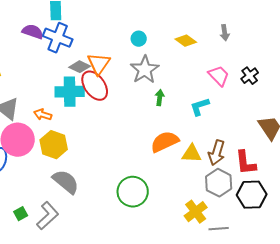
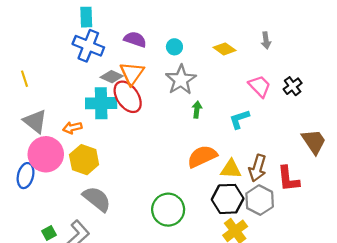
purple semicircle: (33, 32) -> (135, 39), moved
orange arrow: (43, 115) -> (72, 128), turned -30
black hexagon: (252, 195) -> (228, 199), moved

